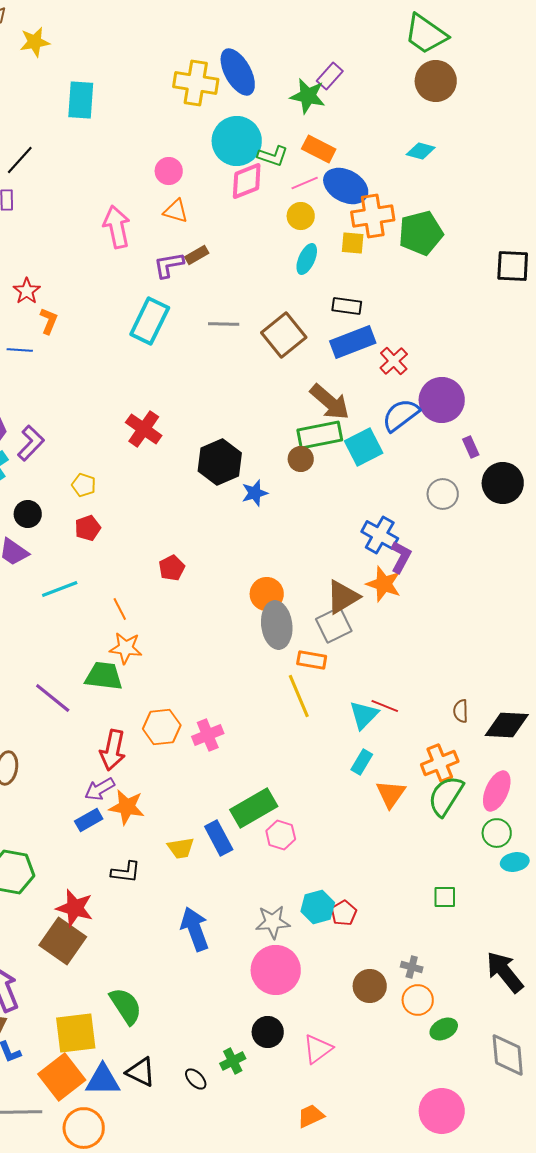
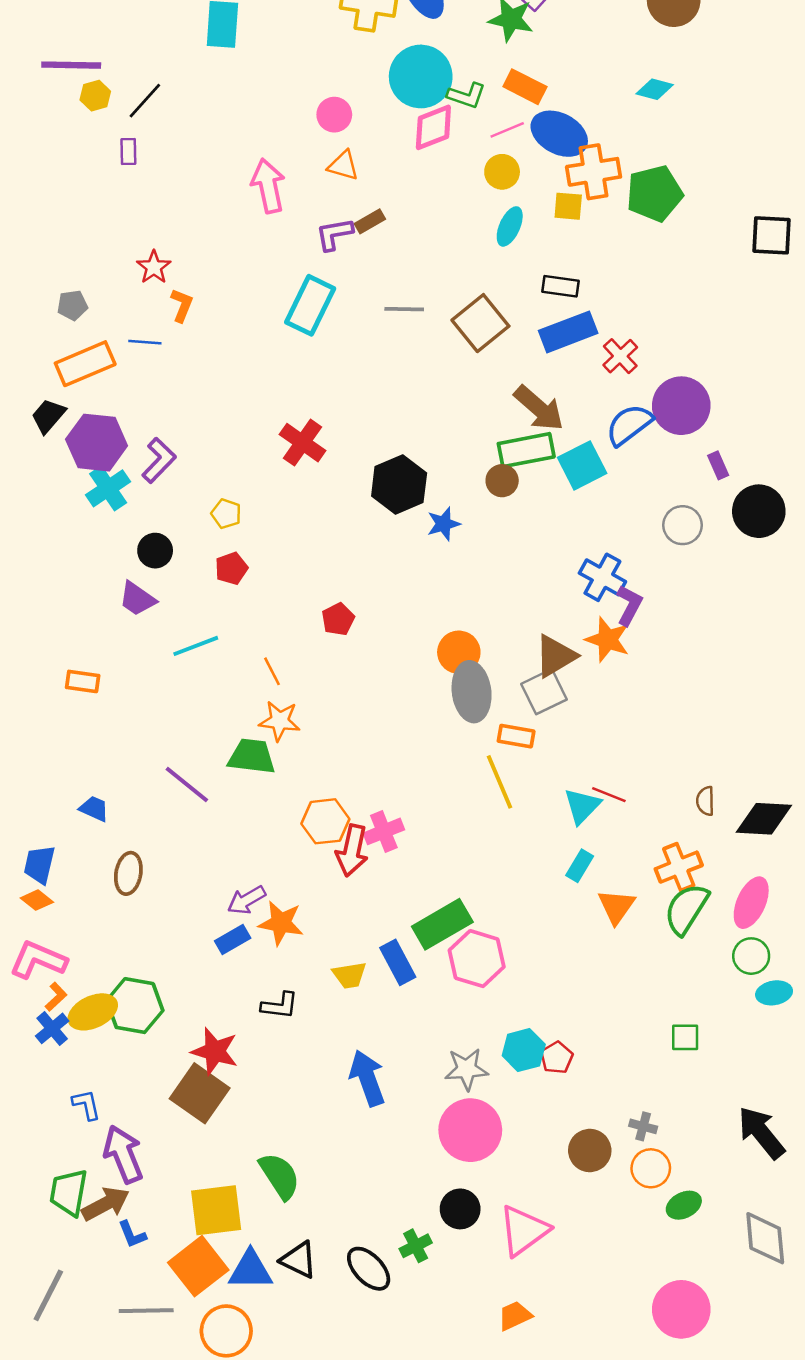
red arrow: (113, 750) -> (352, 851), moved
pink hexagon: (281, 835) -> (477, 959), size x1.5
pink triangle: (318, 1049) -> (524, 1231), size x1.4
black ellipse: (196, 1079) -> (369, 1269), size x1.6

